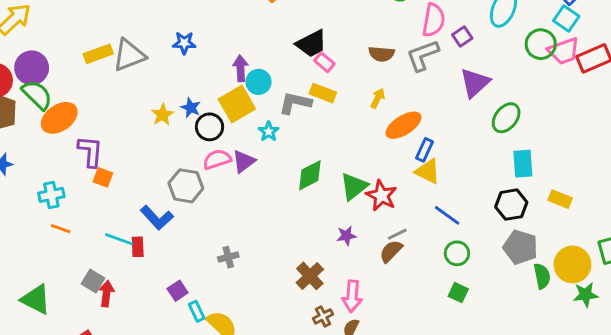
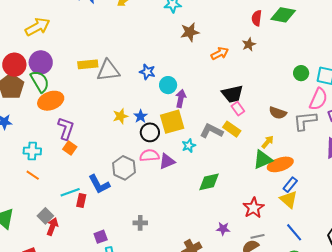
cyan circle: (258, 82) -> (168, 85), moved
green triangle: (354, 186) -> (263, 160), moved
cyan line: (119, 239) -> (70, 192), turned -54

